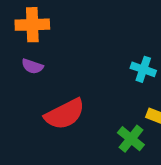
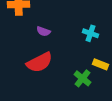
purple semicircle: (32, 66) -> (44, 31), moved

